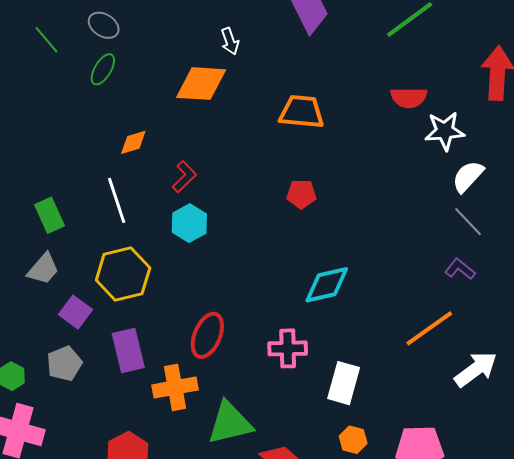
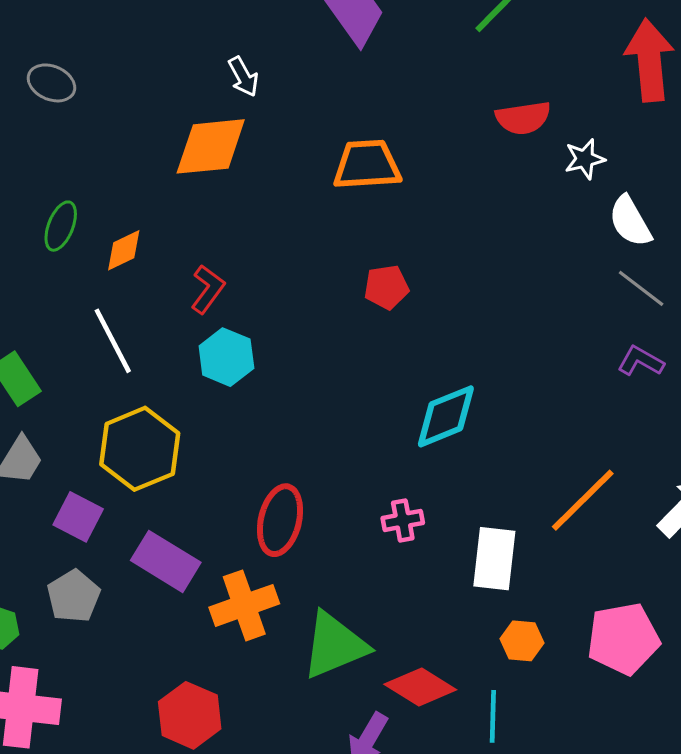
green ellipse: (103, 69) -> (61, 226), moved
white star: (445, 131) -> (585, 159), size x0.7
white semicircle: (468, 176) -> (630, 221), turned -63
orange line: (429, 328) -> (583, 500), moved
pink cross: (288, 348) -> (403, 520), size x0.7
purple rectangle: (128, 350) -> (166, 561), turned -36

